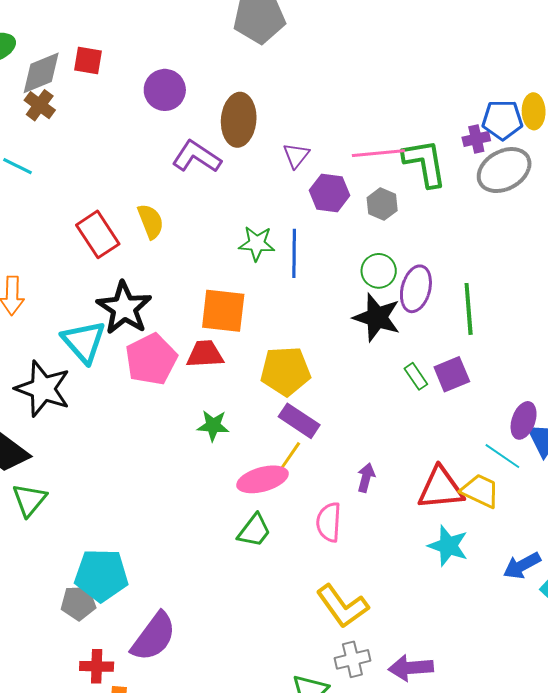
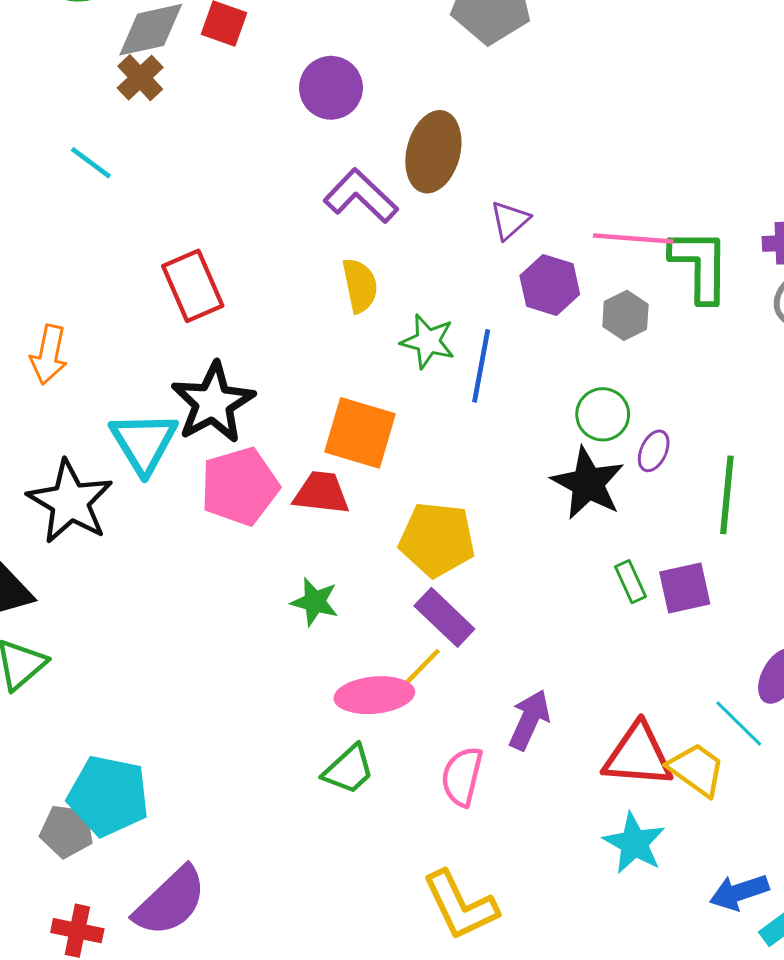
yellow semicircle: (151, 221) -> (360, 286), moved
purple ellipse: (416, 289) -> (654, 451), size x0.6
purple arrow: (366, 478) -> (529, 720), size x1.4

